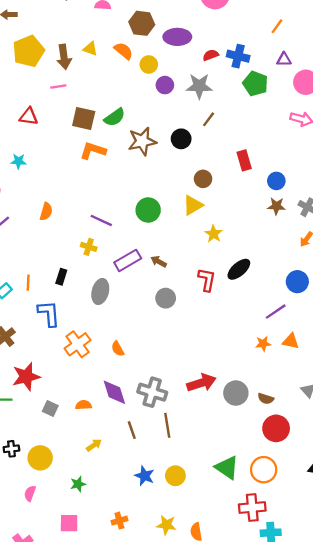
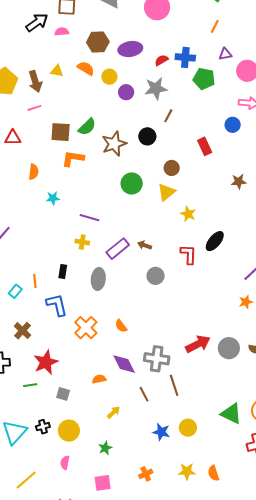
cyan star: (18, 161) -> (53, 198), moved
blue circle: (276, 181) -> (233, 125), moved
green circle: (148, 210) -> (132, 183), moved
orange semicircle: (46, 211) -> (34, 172), moved
gray square: (50, 409) -> (63, 394), moved

